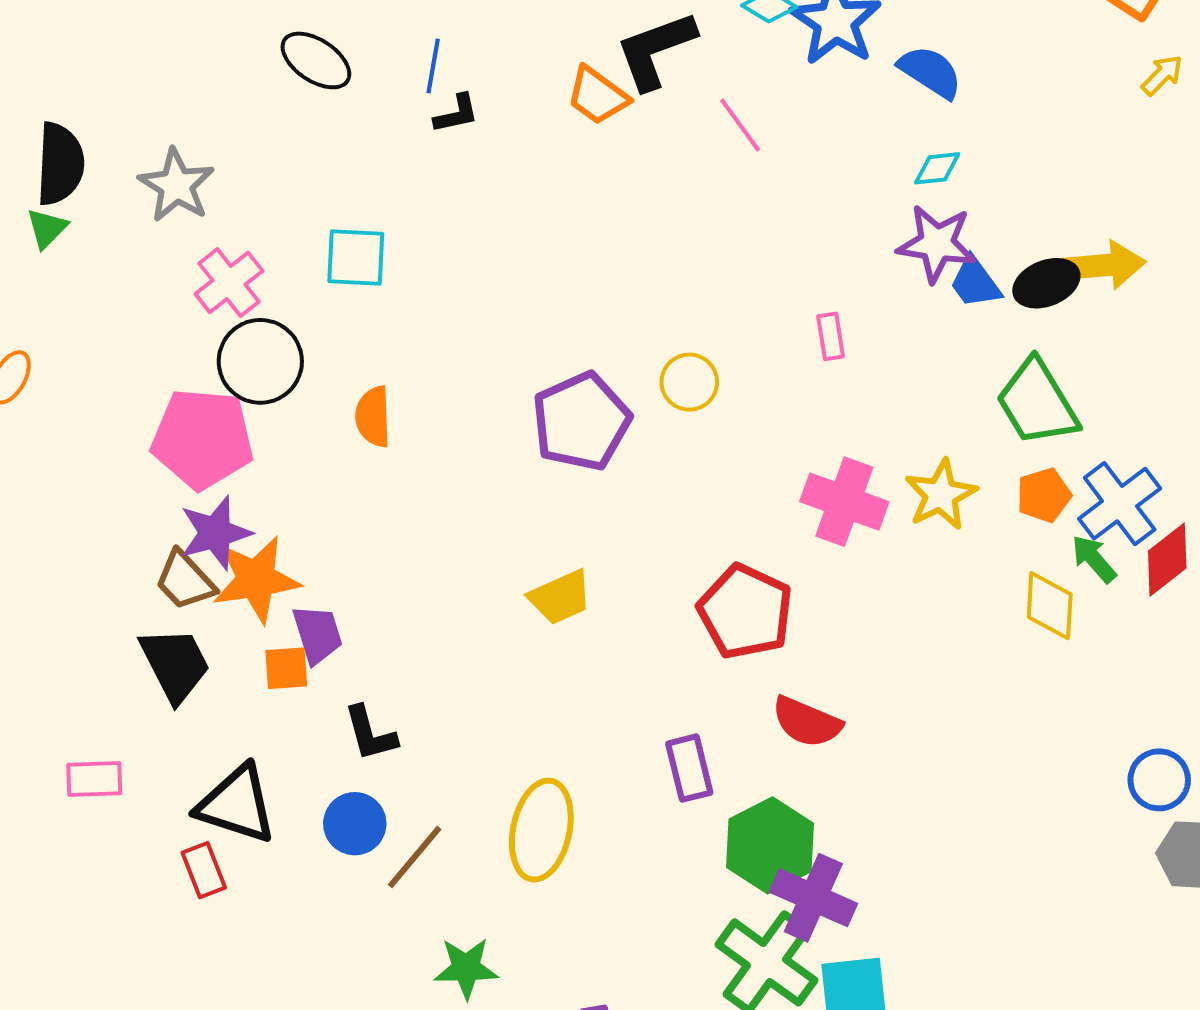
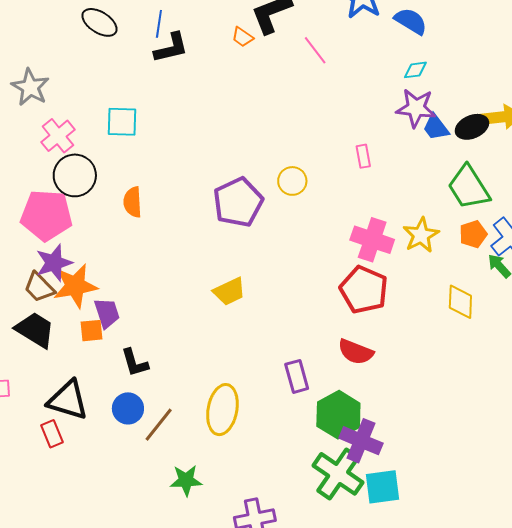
orange trapezoid: (598, 96) -> (243, 37), size x0.7
black L-shape: (456, 114) -> (171, 48), size x1.5
yellow diamond: (1050, 606) -> (460, 302), moved
red pentagon: (745, 612) -> (364, 290), moved
black trapezoid: (175, 664) -> (35, 330), turned -30

